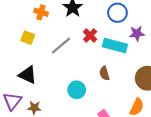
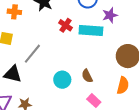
gray line: (61, 46) -> (32, 54), moved
brown semicircle: (104, 73) -> (87, 76), moved

